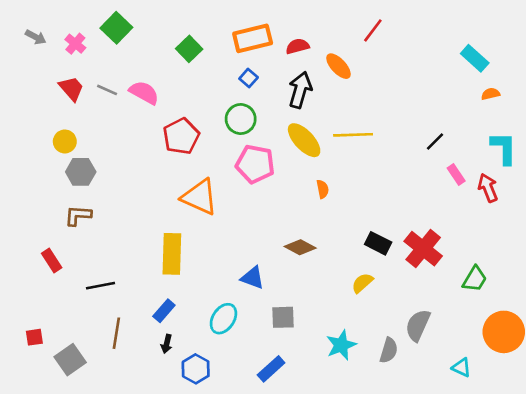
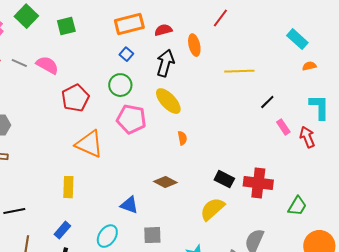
green square: (189, 49) -> (66, 26), moved, turned 30
orange ellipse: (338, 66) -> (194, 45), turned 30
yellow line: (353, 135) -> (239, 71), moved
red cross: (423, 249) -> (258, 183), turned -32
yellow rectangle: (172, 254) -> (68, 187), size x0.7
yellow semicircle: (362, 283) -> (212, 209), size x1.5

